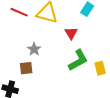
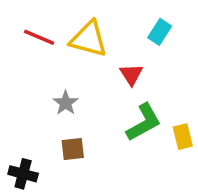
brown square: (26, 68) -> (73, 149), moved

